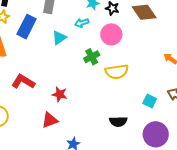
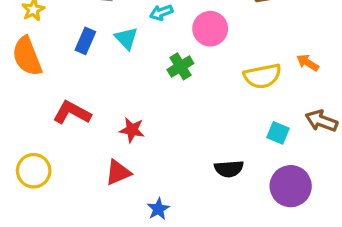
blue rectangle: (27, 27) -> (85, 41), moved, size x0.7
cyan triangle: (59, 38) -> (126, 38), turned -35
yellow semicircle: (117, 72) -> (262, 76), moved

